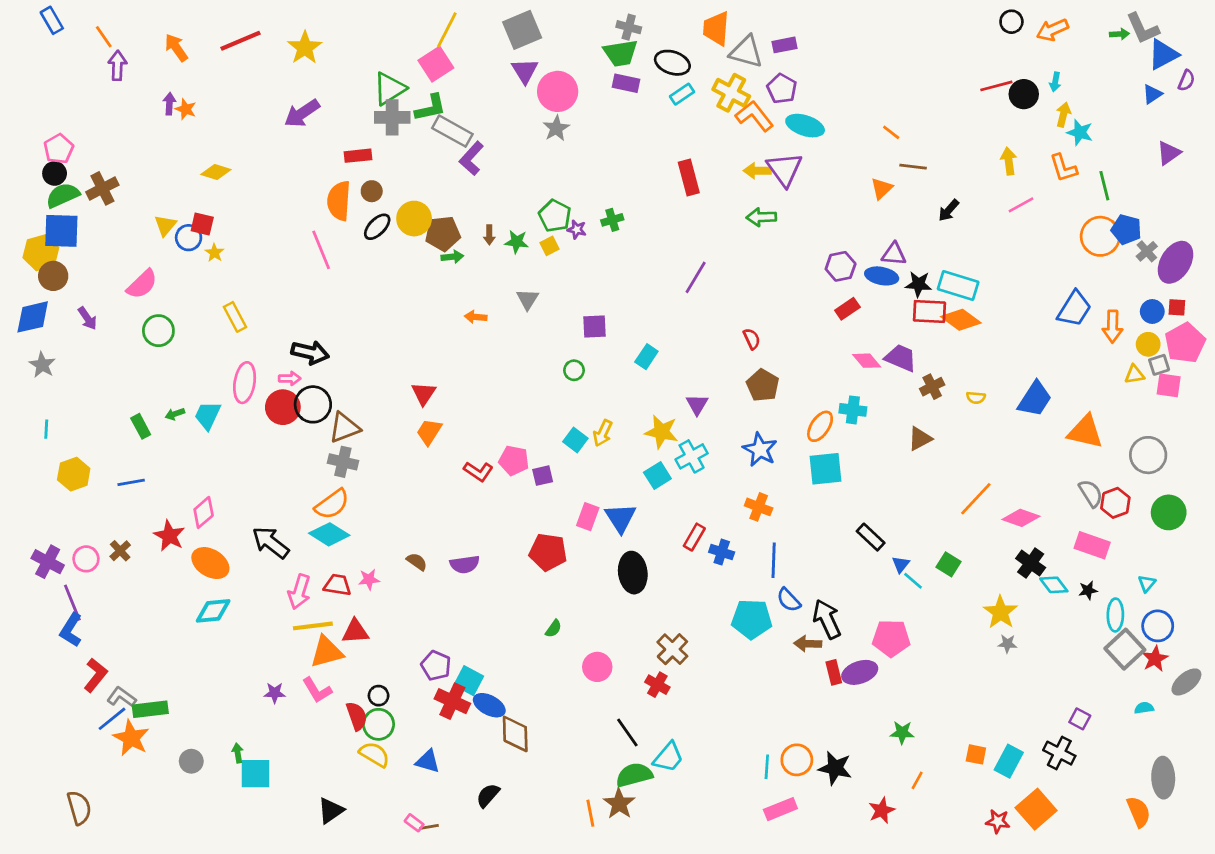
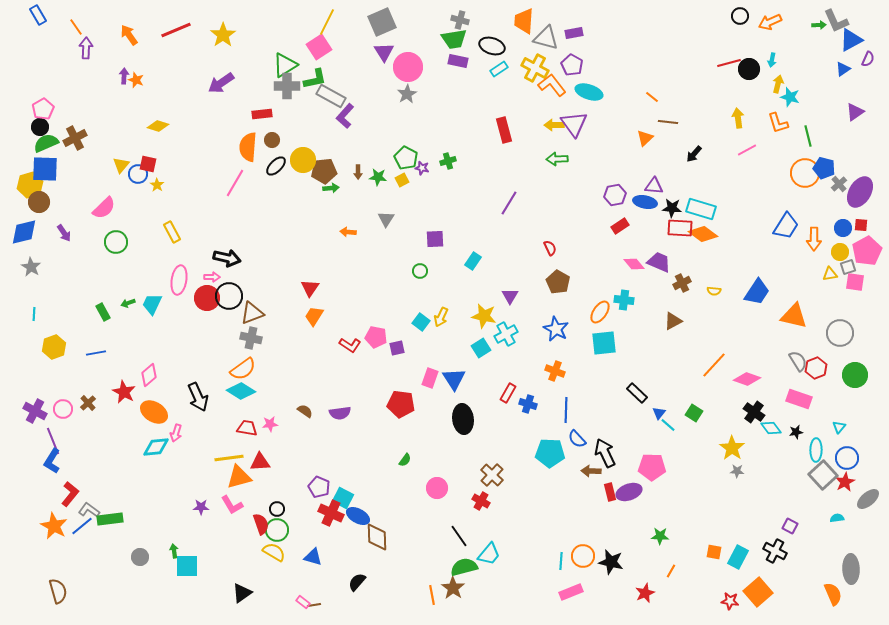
pink line: (321, 250) -> (235, 183), turned 52
black arrow: (271, 543) -> (198, 397), turned -152
pink arrow: (299, 592) -> (176, 433), moved, size x0.7
orange star: (131, 738) -> (54, 526), moved

